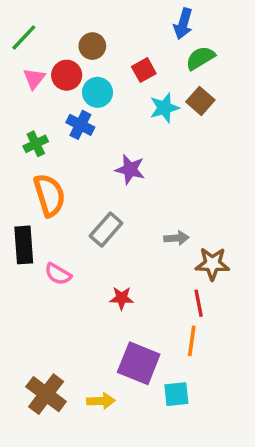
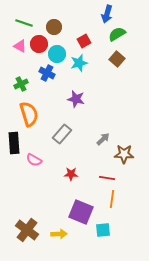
green line: (24, 37) -> (24, 23), moved, turned 66
pink triangle: (34, 79) -> (20, 46), turned -40
cyan star: (164, 108) -> (79, 63), moved
gray arrow: (176, 238) -> (103, 139), turned -40
red line: (199, 303) -> (107, 178), moved, turned -70

